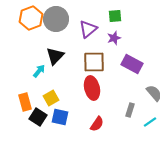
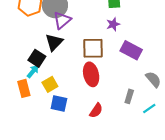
purple triangle: (88, 29) -> (62, 20), moved
cyan arrow: (39, 71) -> (33, 71), moved
black square: (38, 117) -> (37, 58), moved

